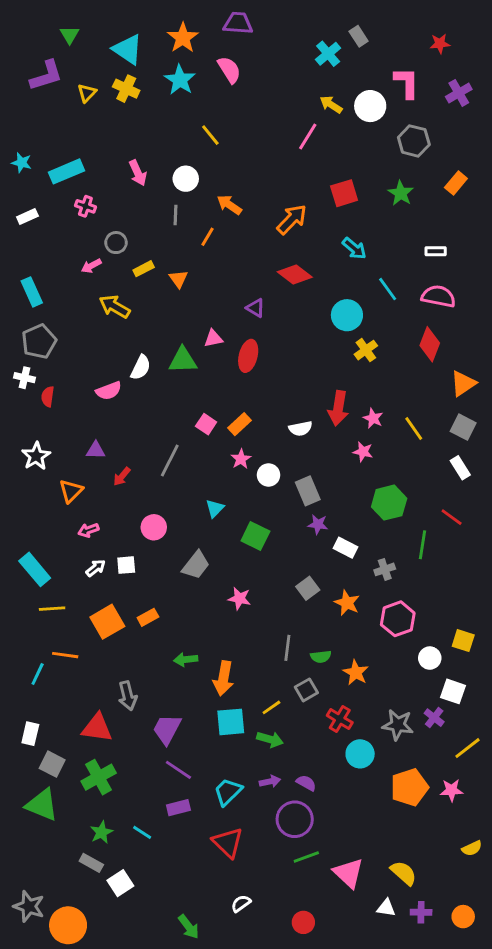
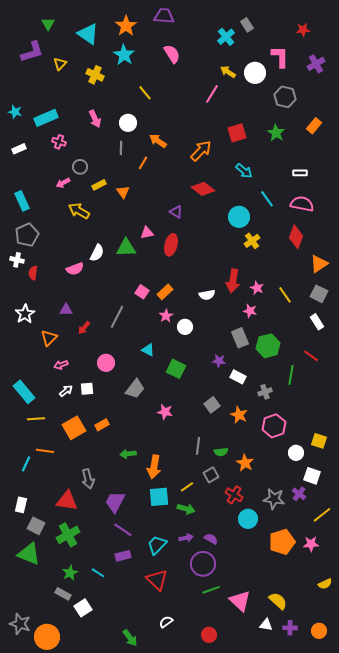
pink semicircle: (229, 70) -> (172, 54), moved
yellow cross: (126, 89) -> (95, 75), moved
gray rectangle: (308, 491) -> (240, 338), moved
cyan triangle: (215, 508) -> (148, 350), turned -48

